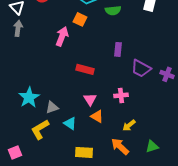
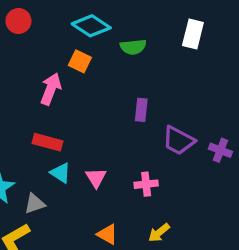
red rectangle: (85, 69) -> (48, 142), moved
pink triangle: (90, 99) -> (96, 178), moved
orange triangle: (97, 116) -> (107, 234), moved
cyan triangle: (70, 123) -> (60, 173), moved

